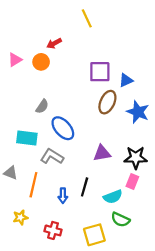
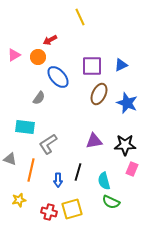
blue triangle: (126, 80) -> (121, 65), moved
blue ellipse: (63, 128) -> (58, 77), moved
gray L-shape: (52, 156) -> (48, 144), turned -65
pink rectangle: (132, 182) -> (132, 169), moved
cyan semicircle: (113, 197) -> (104, 181), turned 96
yellow square: (94, 235) -> (72, 209), moved

